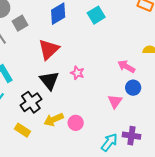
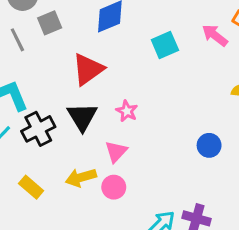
cyan square: (96, 15) -> (165, 45), moved
pink arrow: (126, 67) -> (215, 35), moved
pink triangle: (115, 101) -> (116, 152), moved
black cross: (31, 102) -> (38, 129), moved

